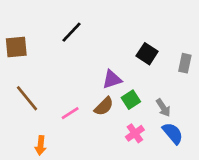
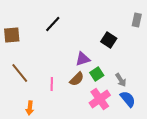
gray rectangle: (185, 63) -> (137, 20), moved
pink line: (70, 113) -> (52, 84), turned -56
pink cross: (135, 133) -> (100, 99), size x1.5

